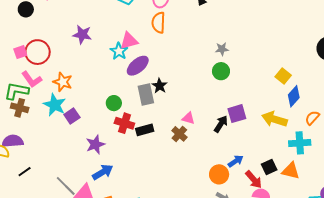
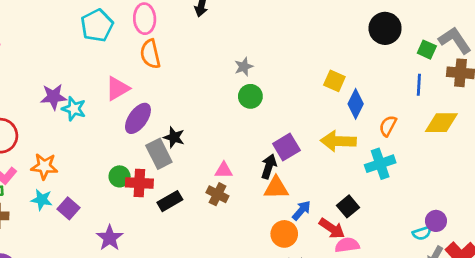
cyan star: (119, 51) -> (74, 109), moved
cyan star: (55, 105) -> (42, 200), size x0.7
red cross: (124, 123) -> (139, 183), moved
orange triangle: (291, 171) -> (276, 188), moved

